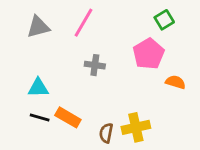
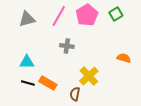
pink pentagon: (149, 54) -> (87, 15), moved
yellow cross: (136, 127) -> (89, 76), moved, turned -30

